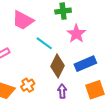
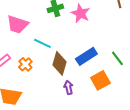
pink star: (76, 34) -> (80, 13), moved
orange cross: (28, 85) -> (25, 64), moved

